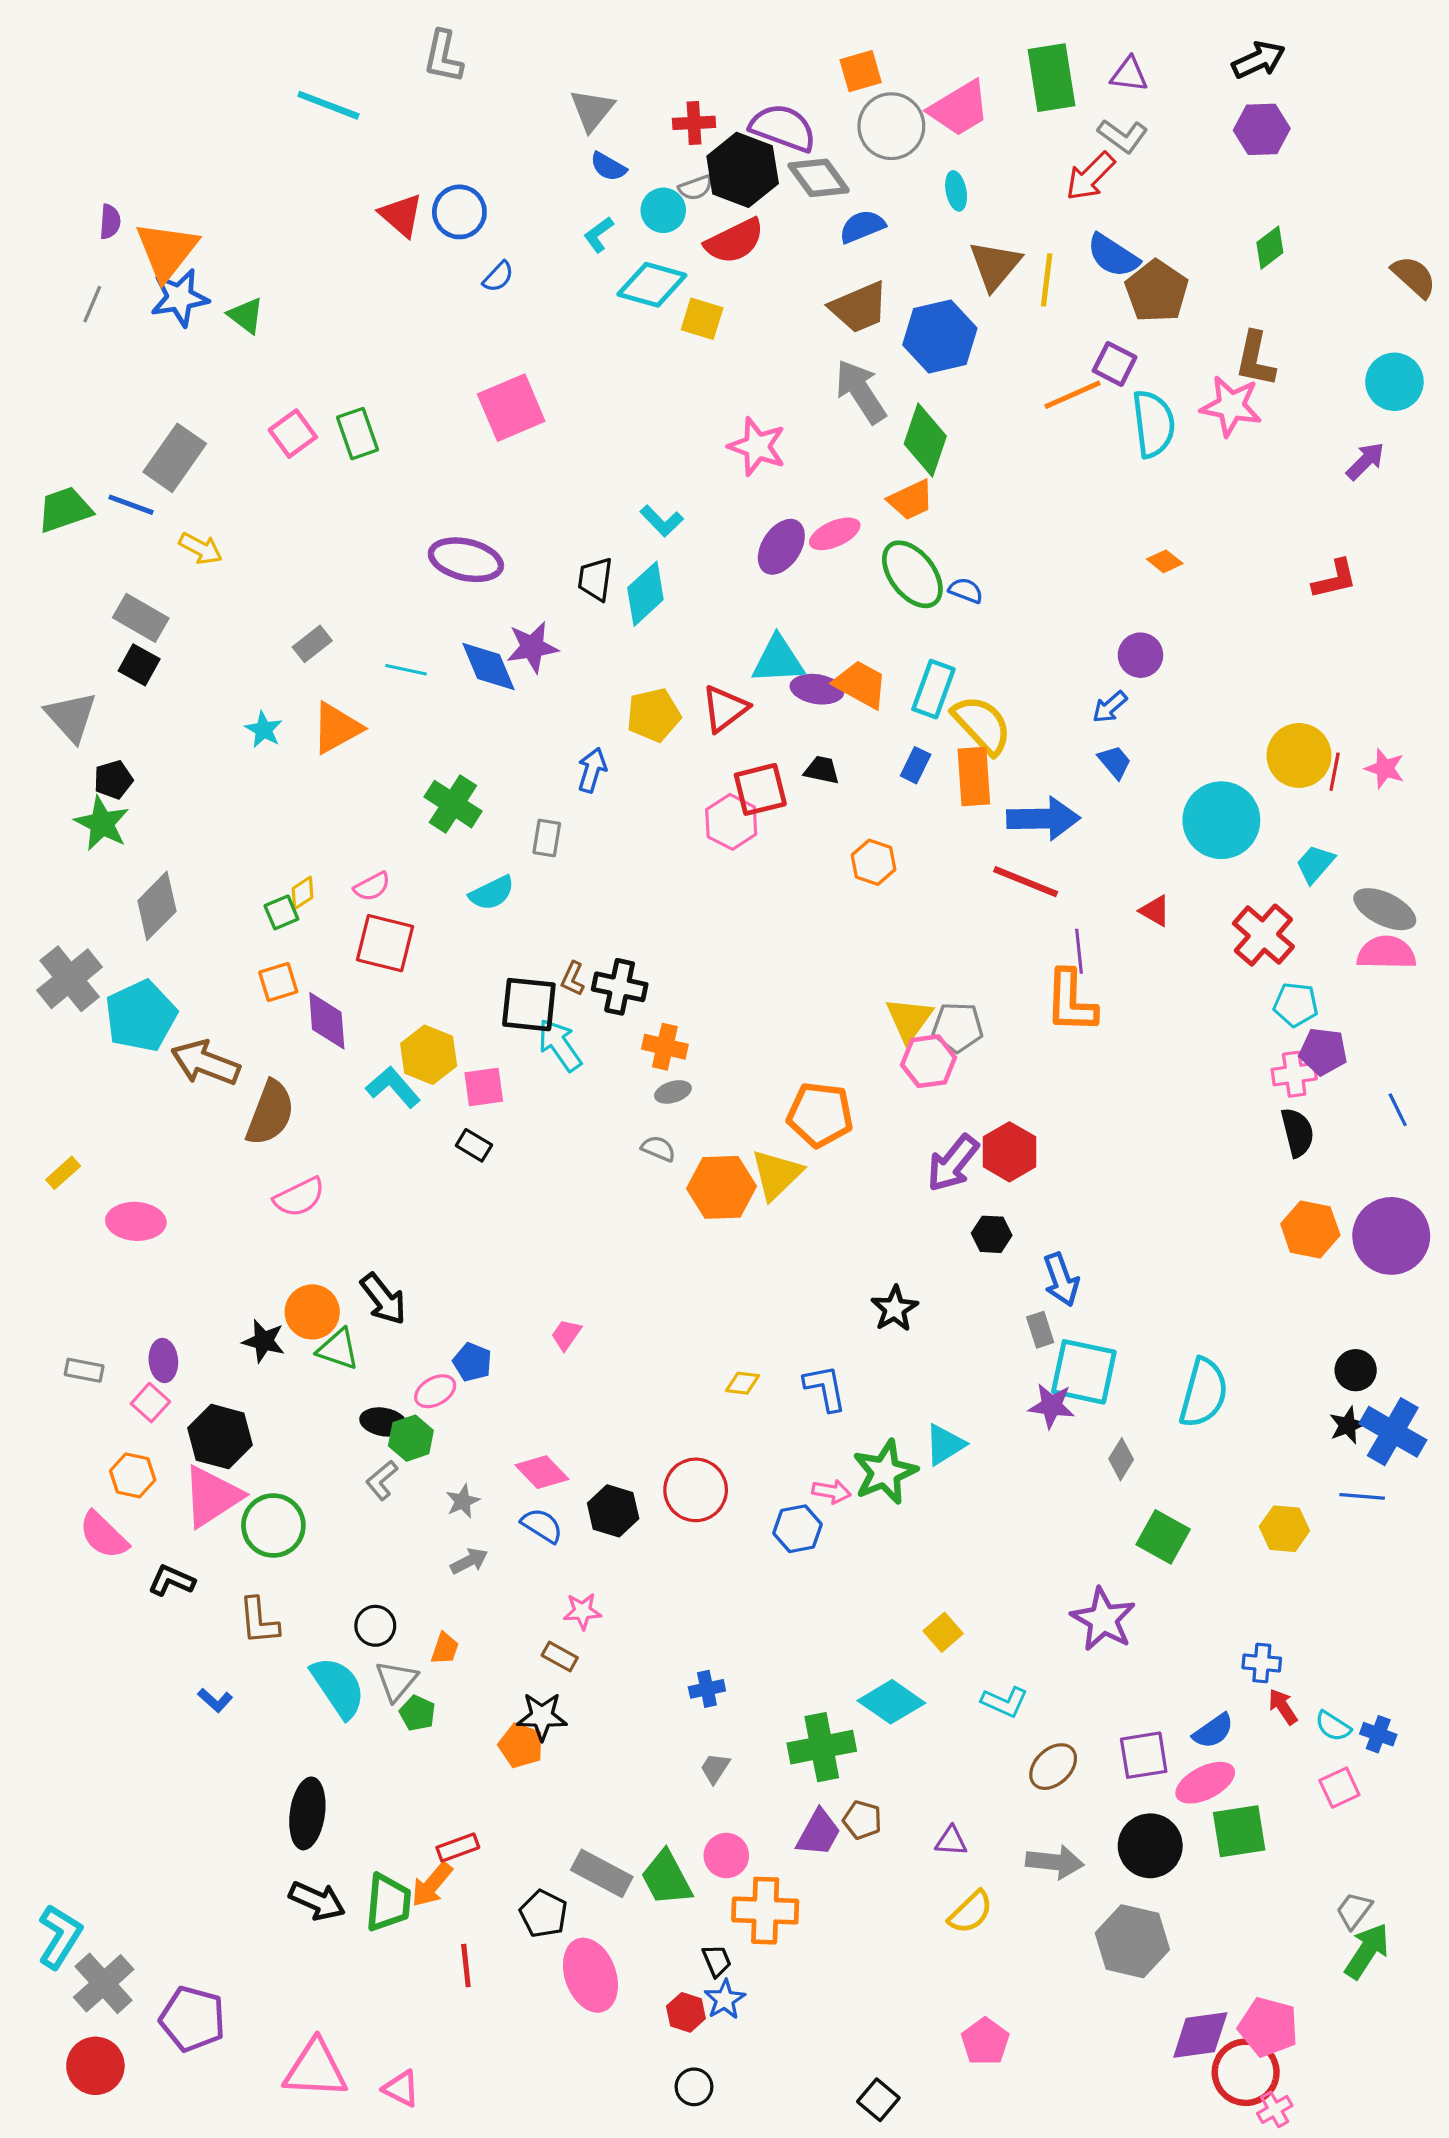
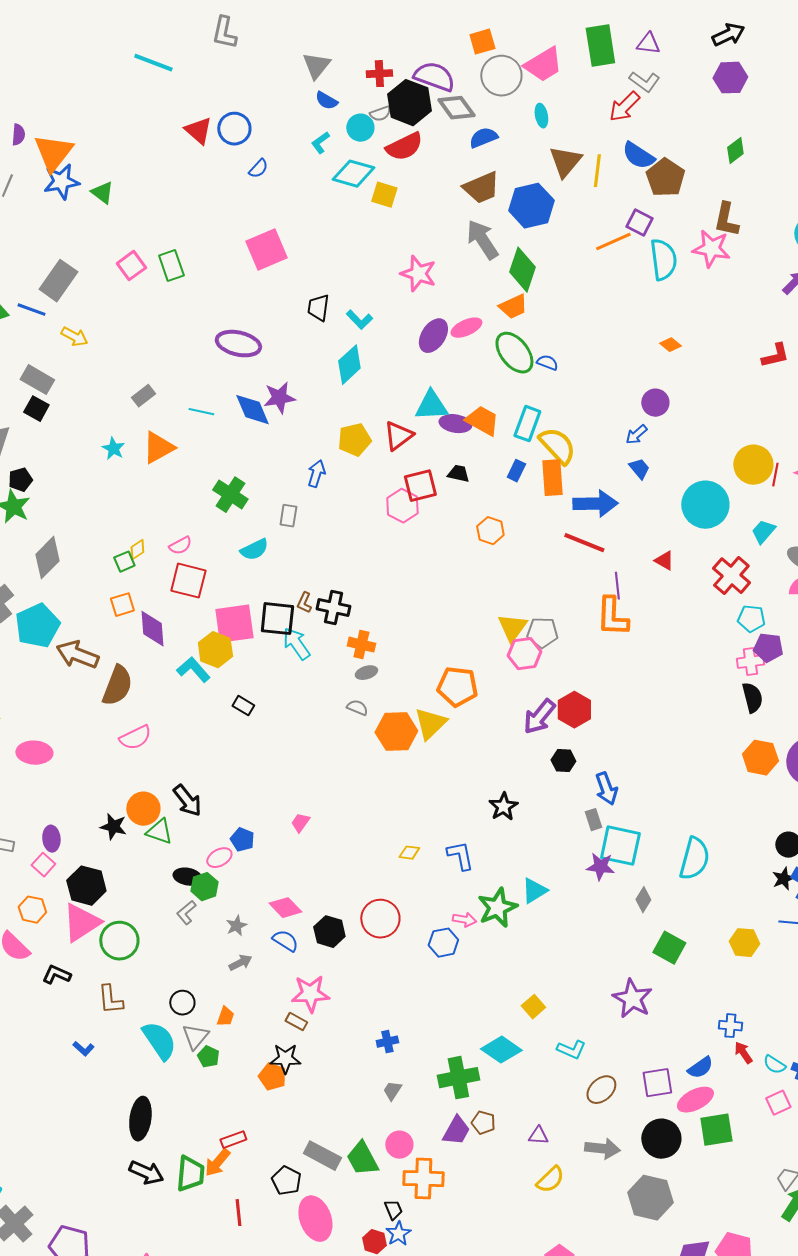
black trapezoid: (595, 579) -> (318, 308), moved
pink square: (484, 1087) -> (234, 624), moved, size x1.6
pink star: (582, 1611) -> (310, 994), size x1.6

